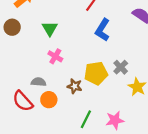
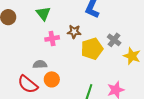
pink cross: (55, 56) -> (52, 38), turned -32
brown star: (75, 86) -> (74, 32), moved

